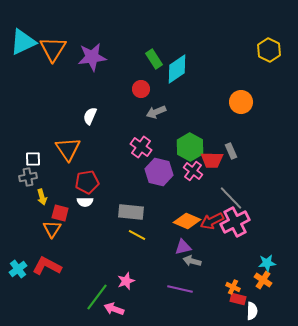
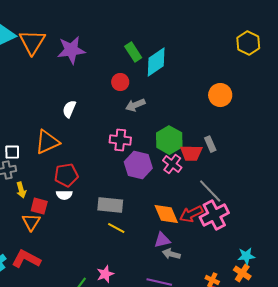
pink cross: (141, 147) -> (120, 140), turned -30
orange triangle: (68, 149) -> (47, 142), turned 40
orange diamond: (187, 221) -> (166, 214), turned 44

